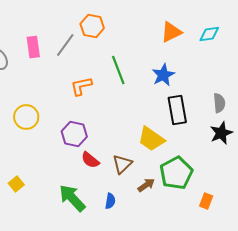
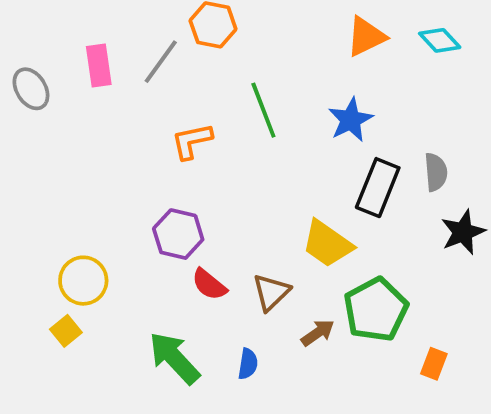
cyan diamond: (209, 34) -> (440, 40), turned 55
gray semicircle: (219, 103) -> (436, 172), moved
black rectangle: (177, 110) -> (378, 188), turned 32
yellow circle: (26, 117) -> (83, 281), moved

